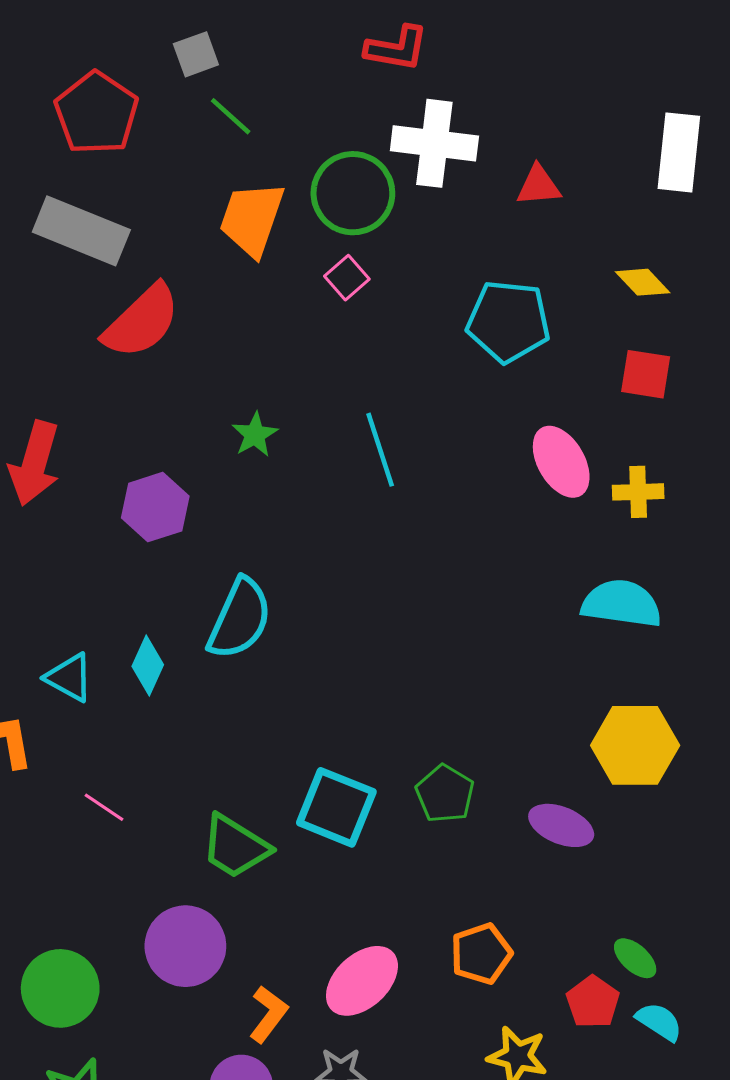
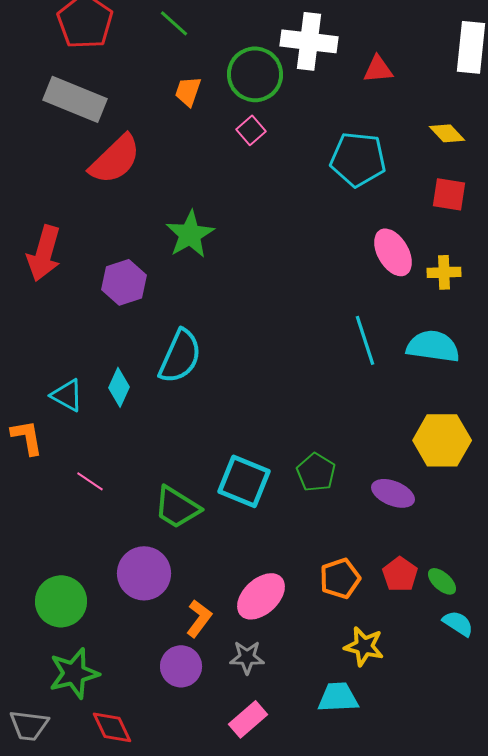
orange trapezoid: (252, 219) -> (188, 91), size x0.6
green star: (255, 435) -> (190, 234), size x1.6
cyan line: (380, 450) -> (365, 340), moved
red pentagon: (593, 1002) -> (400, 574), moved

